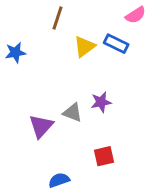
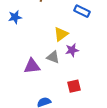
yellow triangle: (85, 47) -> (61, 34), moved
purple triangle: (41, 126) -> (32, 66), turned 42

